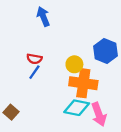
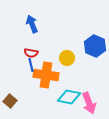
blue arrow: (43, 17) -> (32, 24), moved
blue line: (34, 72) -> (31, 65), turned -48
orange cross: (83, 83) -> (46, 75), moved

